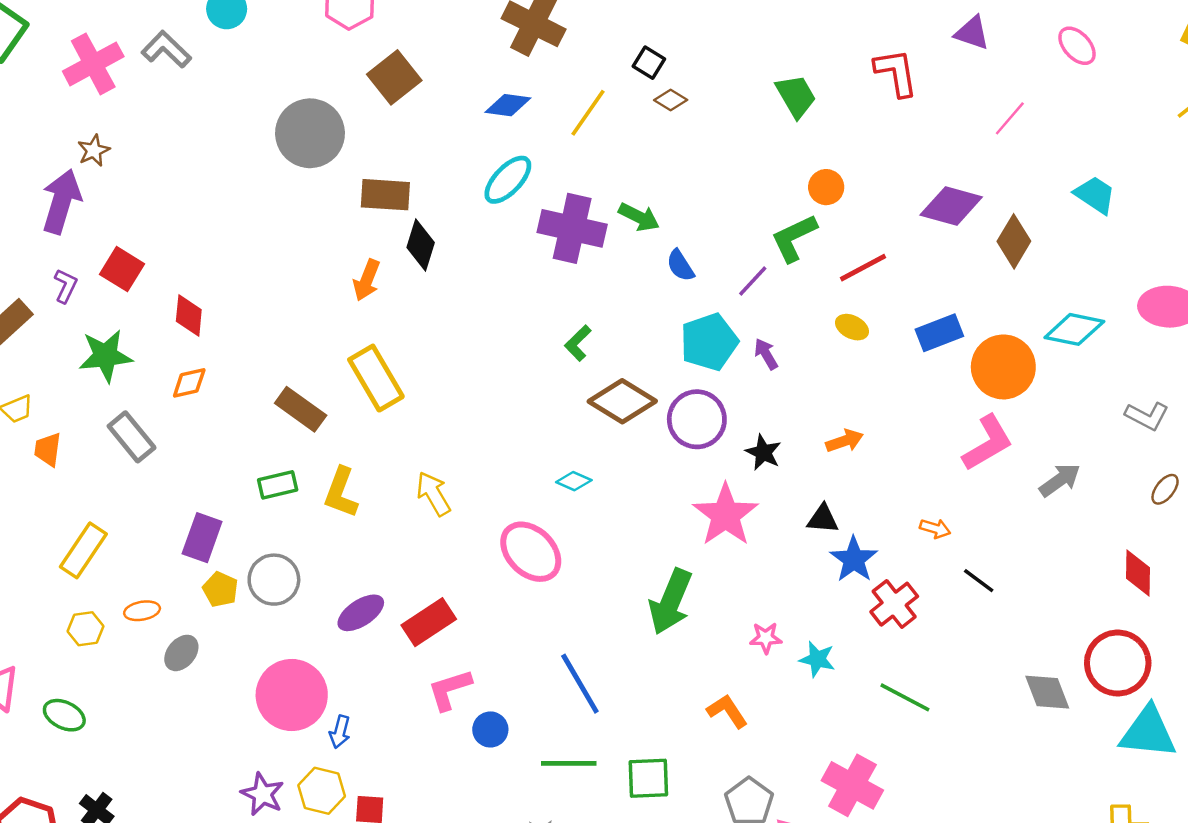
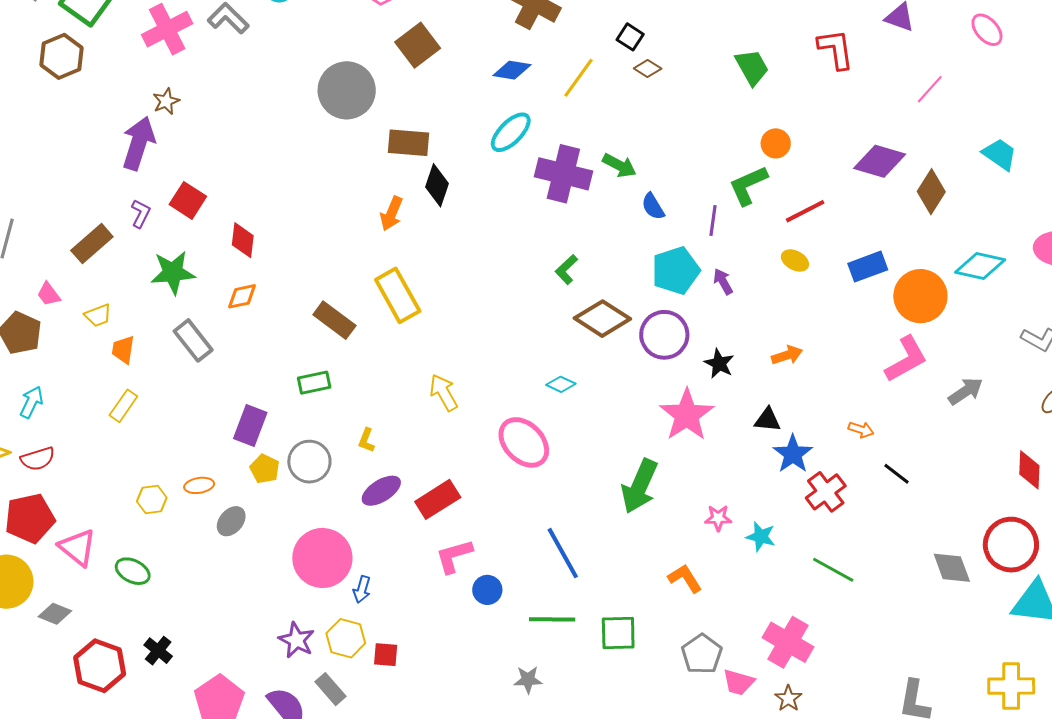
purple line: (753, 281) -> (713, 220), turned -36
yellow L-shape: (341, 492) -> (366, 440), moved, size x0.6
yellow rectangle: (83, 550) -> (123, 406), moved, size x0.7

